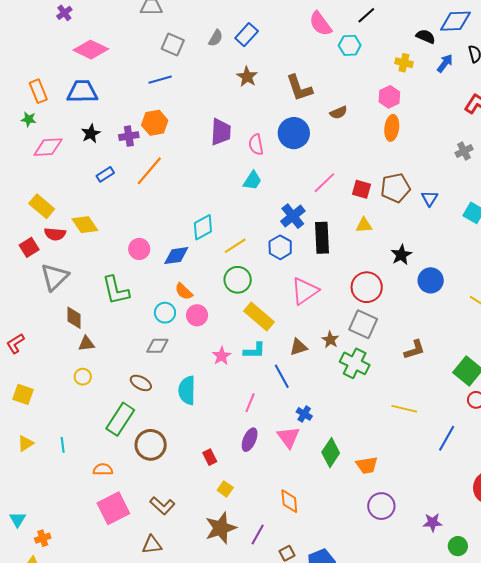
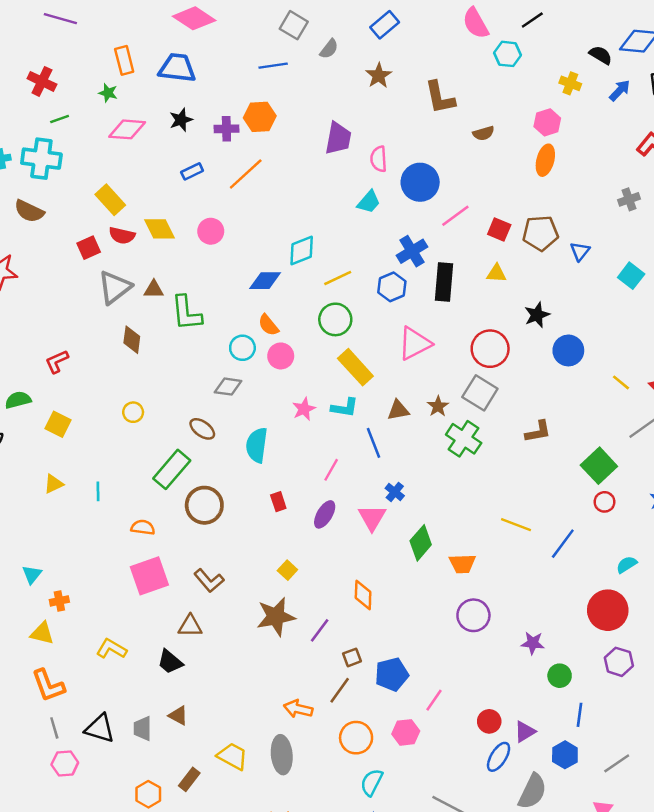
gray semicircle: (216, 38) -> (329, 49), moved
blue circle: (294, 133) -> (420, 182), moved
pink circle: (139, 249) -> (211, 231), moved
brown triangle: (86, 344) -> (154, 290), moved
yellow line: (404, 409) -> (516, 525), moved
red rectangle: (210, 457) -> (278, 502), moved

